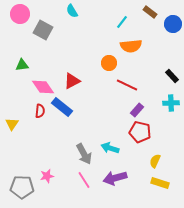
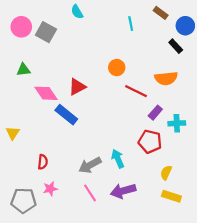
pink circle: (20, 14) -> (21, 27), moved
cyan line: (122, 22) -> (131, 24), turned -48
orange semicircle: (131, 46) -> (166, 78), moved
black rectangle: (172, 76) -> (176, 46), moved
cyan cross: (171, 103) -> (177, 123), moved
purple rectangle: (137, 110) -> (155, 113), moved
red semicircle: (40, 111) -> (43, 162), moved
cyan arrow: (110, 148) -> (118, 159), turned 48
gray arrow: (84, 154) -> (90, 165), turned 90

